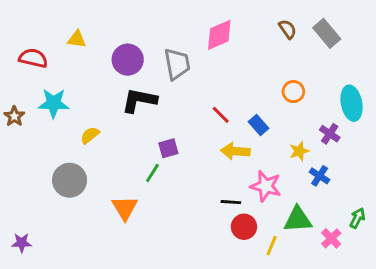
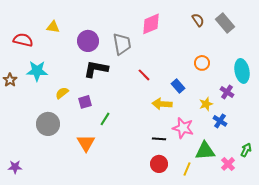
red line: (221, 115) -> (144, 75), moved
purple square: (168, 148) -> (85, 102), moved
red circle: (244, 227) -> (159, 164), moved

